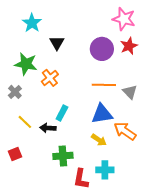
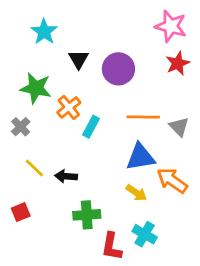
purple circle: (102, 49) -> (118, 69), moved
cyan rectangle: (62, 113) -> (91, 127), moved
cyan cross: (105, 170) -> (145, 234), turned 30

